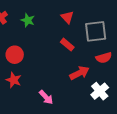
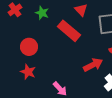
red rectangle: (67, 45) -> (69, 31), moved, size x1.6

